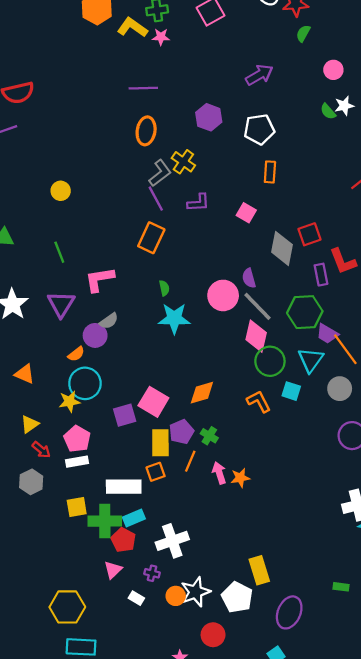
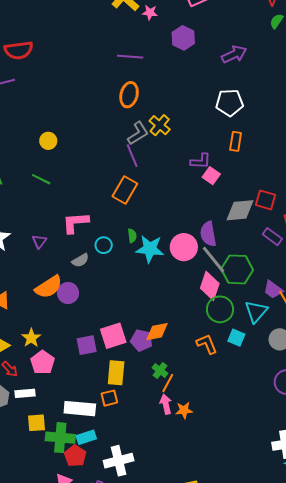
purple hexagon: (209, 117) -> (183, 38), moved
purple L-shape: (198, 203) -> (200, 161), moved
red square: (309, 234) -> (266, 200), turned 30
gray diamond: (282, 248) -> (240, 210), turned 68
green line: (59, 252) -> (41, 179), moved, turned -48
purple rectangle: (321, 275) -> (272, 237), turned -48
purple semicircle: (249, 278) -> (208, 234), size x1.4
purple triangle: (61, 304) -> (39, 241), size x0.6
green hexagon: (305, 312) -> (237, 269), moved
cyan star: (174, 318) -> (150, 249), moved
purple circle: (95, 335) -> (68, 293), moved
orange semicircle: (76, 354) -> (49, 287), size x1.8
cyan circle: (85, 383) -> (104, 245), moved, size x0.6
yellow star: (69, 401) -> (31, 338), moved, turned -30
pink square: (153, 402) -> (113, 336), turned 36
purple pentagon: (182, 432) -> (141, 340), moved, turned 30
orange line: (190, 461) -> (168, 383), moved
white rectangle: (77, 462) -> (25, 393), moved

